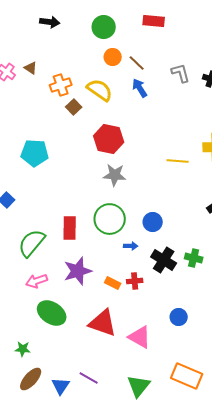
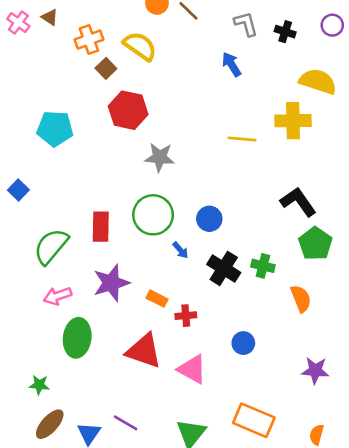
blue arrow: (140, 88) -> (232, 64), moved
red hexagon: (109, 139) -> (128, 110), moved
blue arrow: (131, 246) -> (181, 250), turned 48
red cross: (135, 281) -> (186, 316), moved
green ellipse: (52, 313) -> (77, 338), turned 64

